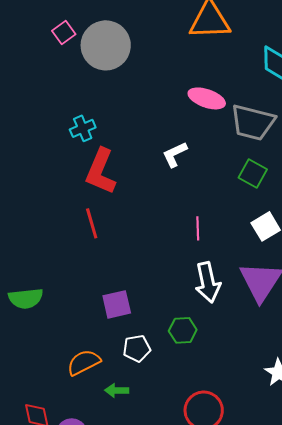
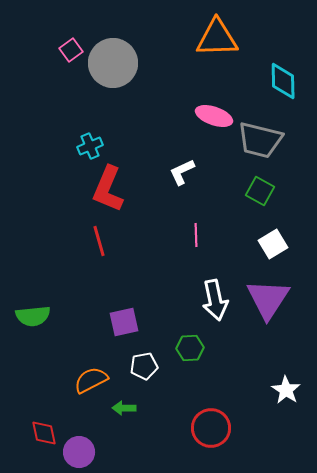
pink line: (198, 228) -> (196, 235), moved

